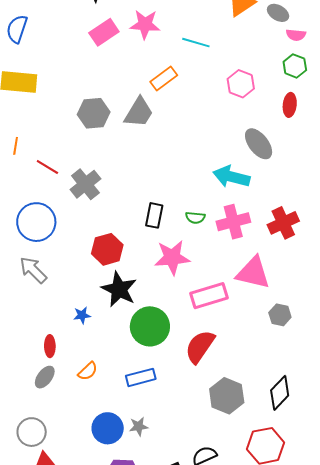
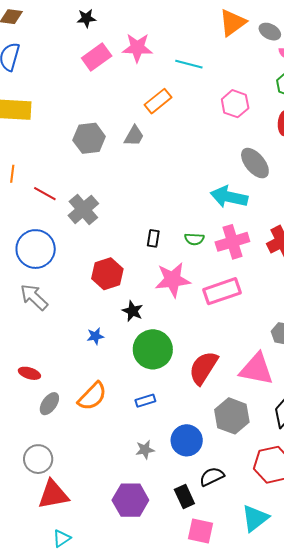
gray trapezoid: (139, 112) -> (134, 136), size x0.7
black rectangle: (154, 215) -> (153, 238), size x0.7
pink triangle: (253, 273) -> (256, 369), moved
black star: (119, 289) -> (133, 311), moved, size x0.6
pink rectangle: (209, 296) -> (222, 291), moved
blue star: (82, 315) -> (95, 336), moved
red ellipse: (50, 346) -> (29, 373), moved, turned -70
orange semicircle: (88, 371) -> (92, 396), size x1.5
blue rectangle: (141, 377) -> (145, 401), size x0.7
blue circle: (108, 428) -> (187, 440), moved

